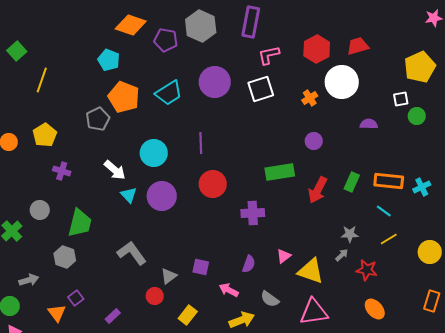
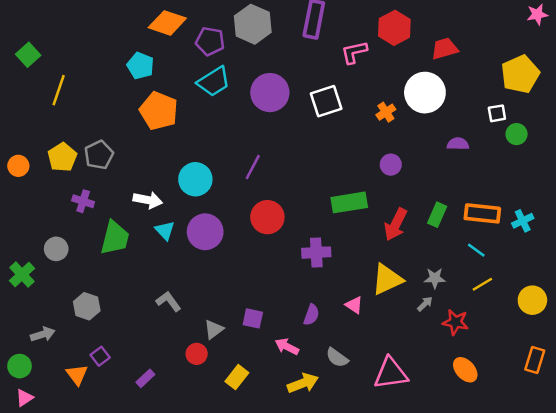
red hexagon: (317, 49) -> (394, 28), moved
pink L-shape: (269, 55) -> (354, 52), moved
cyan trapezoid: (169, 93) -> (214, 82), moved
gray pentagon: (98, 119) -> (99, 155), moved
purple line: (201, 143) -> (253, 167), turned 30
white arrow: (115, 170) -> (148, 200), turned -30
green trapezoid: (80, 223) -> (115, 238), moved
gray L-shape: (132, 253) -> (169, 301), size x0.7
pink triangle: (284, 256) -> (354, 305), turned -49
yellow triangle: (311, 271) -> (387, 279), moved, turned -44

